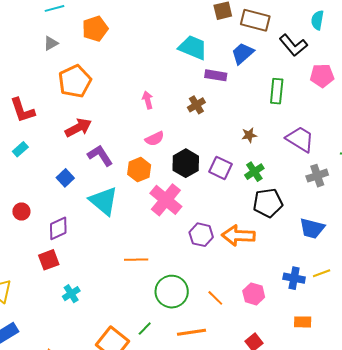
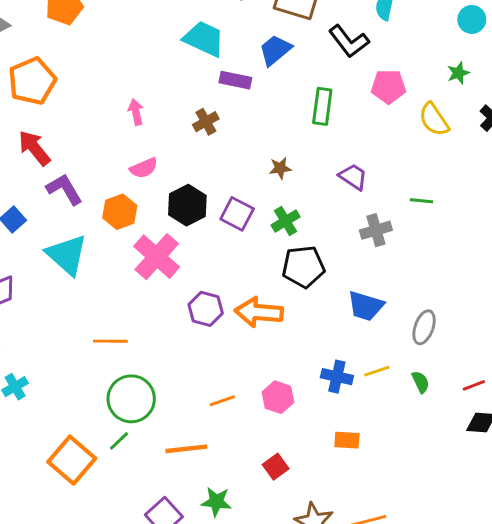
red arrow: (78, 128) -> (34, 148), turned -104
purple trapezoid: (300, 139) -> (353, 177), size x0.7
green circle: (172, 292) -> (131, 399), moved
orange line: (215, 298) -> (222, 401), turned -66

